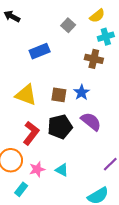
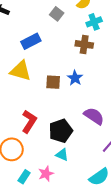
yellow triangle: (26, 95) -> (21, 71), moved
purple semicircle: (91, 121) -> (94, 116), moved
black pentagon: (60, 127) -> (61, 131), moved
pink star: (37, 169) -> (46, 174), moved

